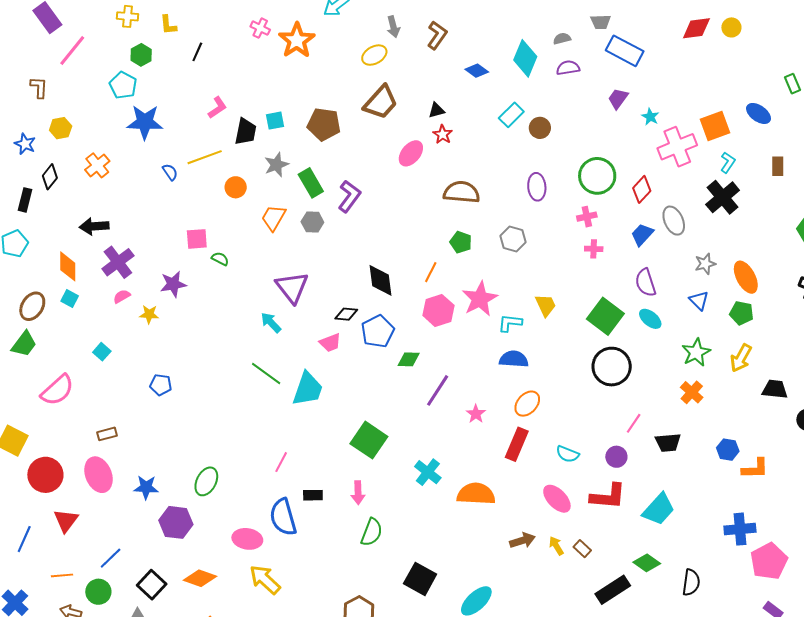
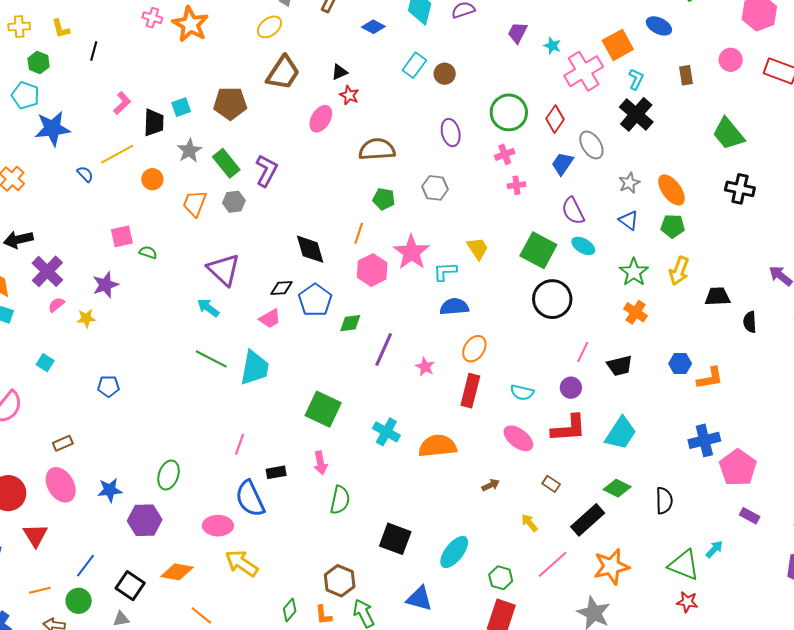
brown arrow: (522, 541) -> (491, 485), size x0.7
yellow arrow: (556, 546) -> (529, 523), moved

